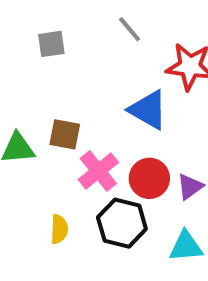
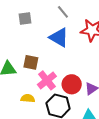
blue triangle: (148, 110) -> (59, 38), moved
yellow semicircle: (59, 229) -> (28, 98), moved, turned -88

